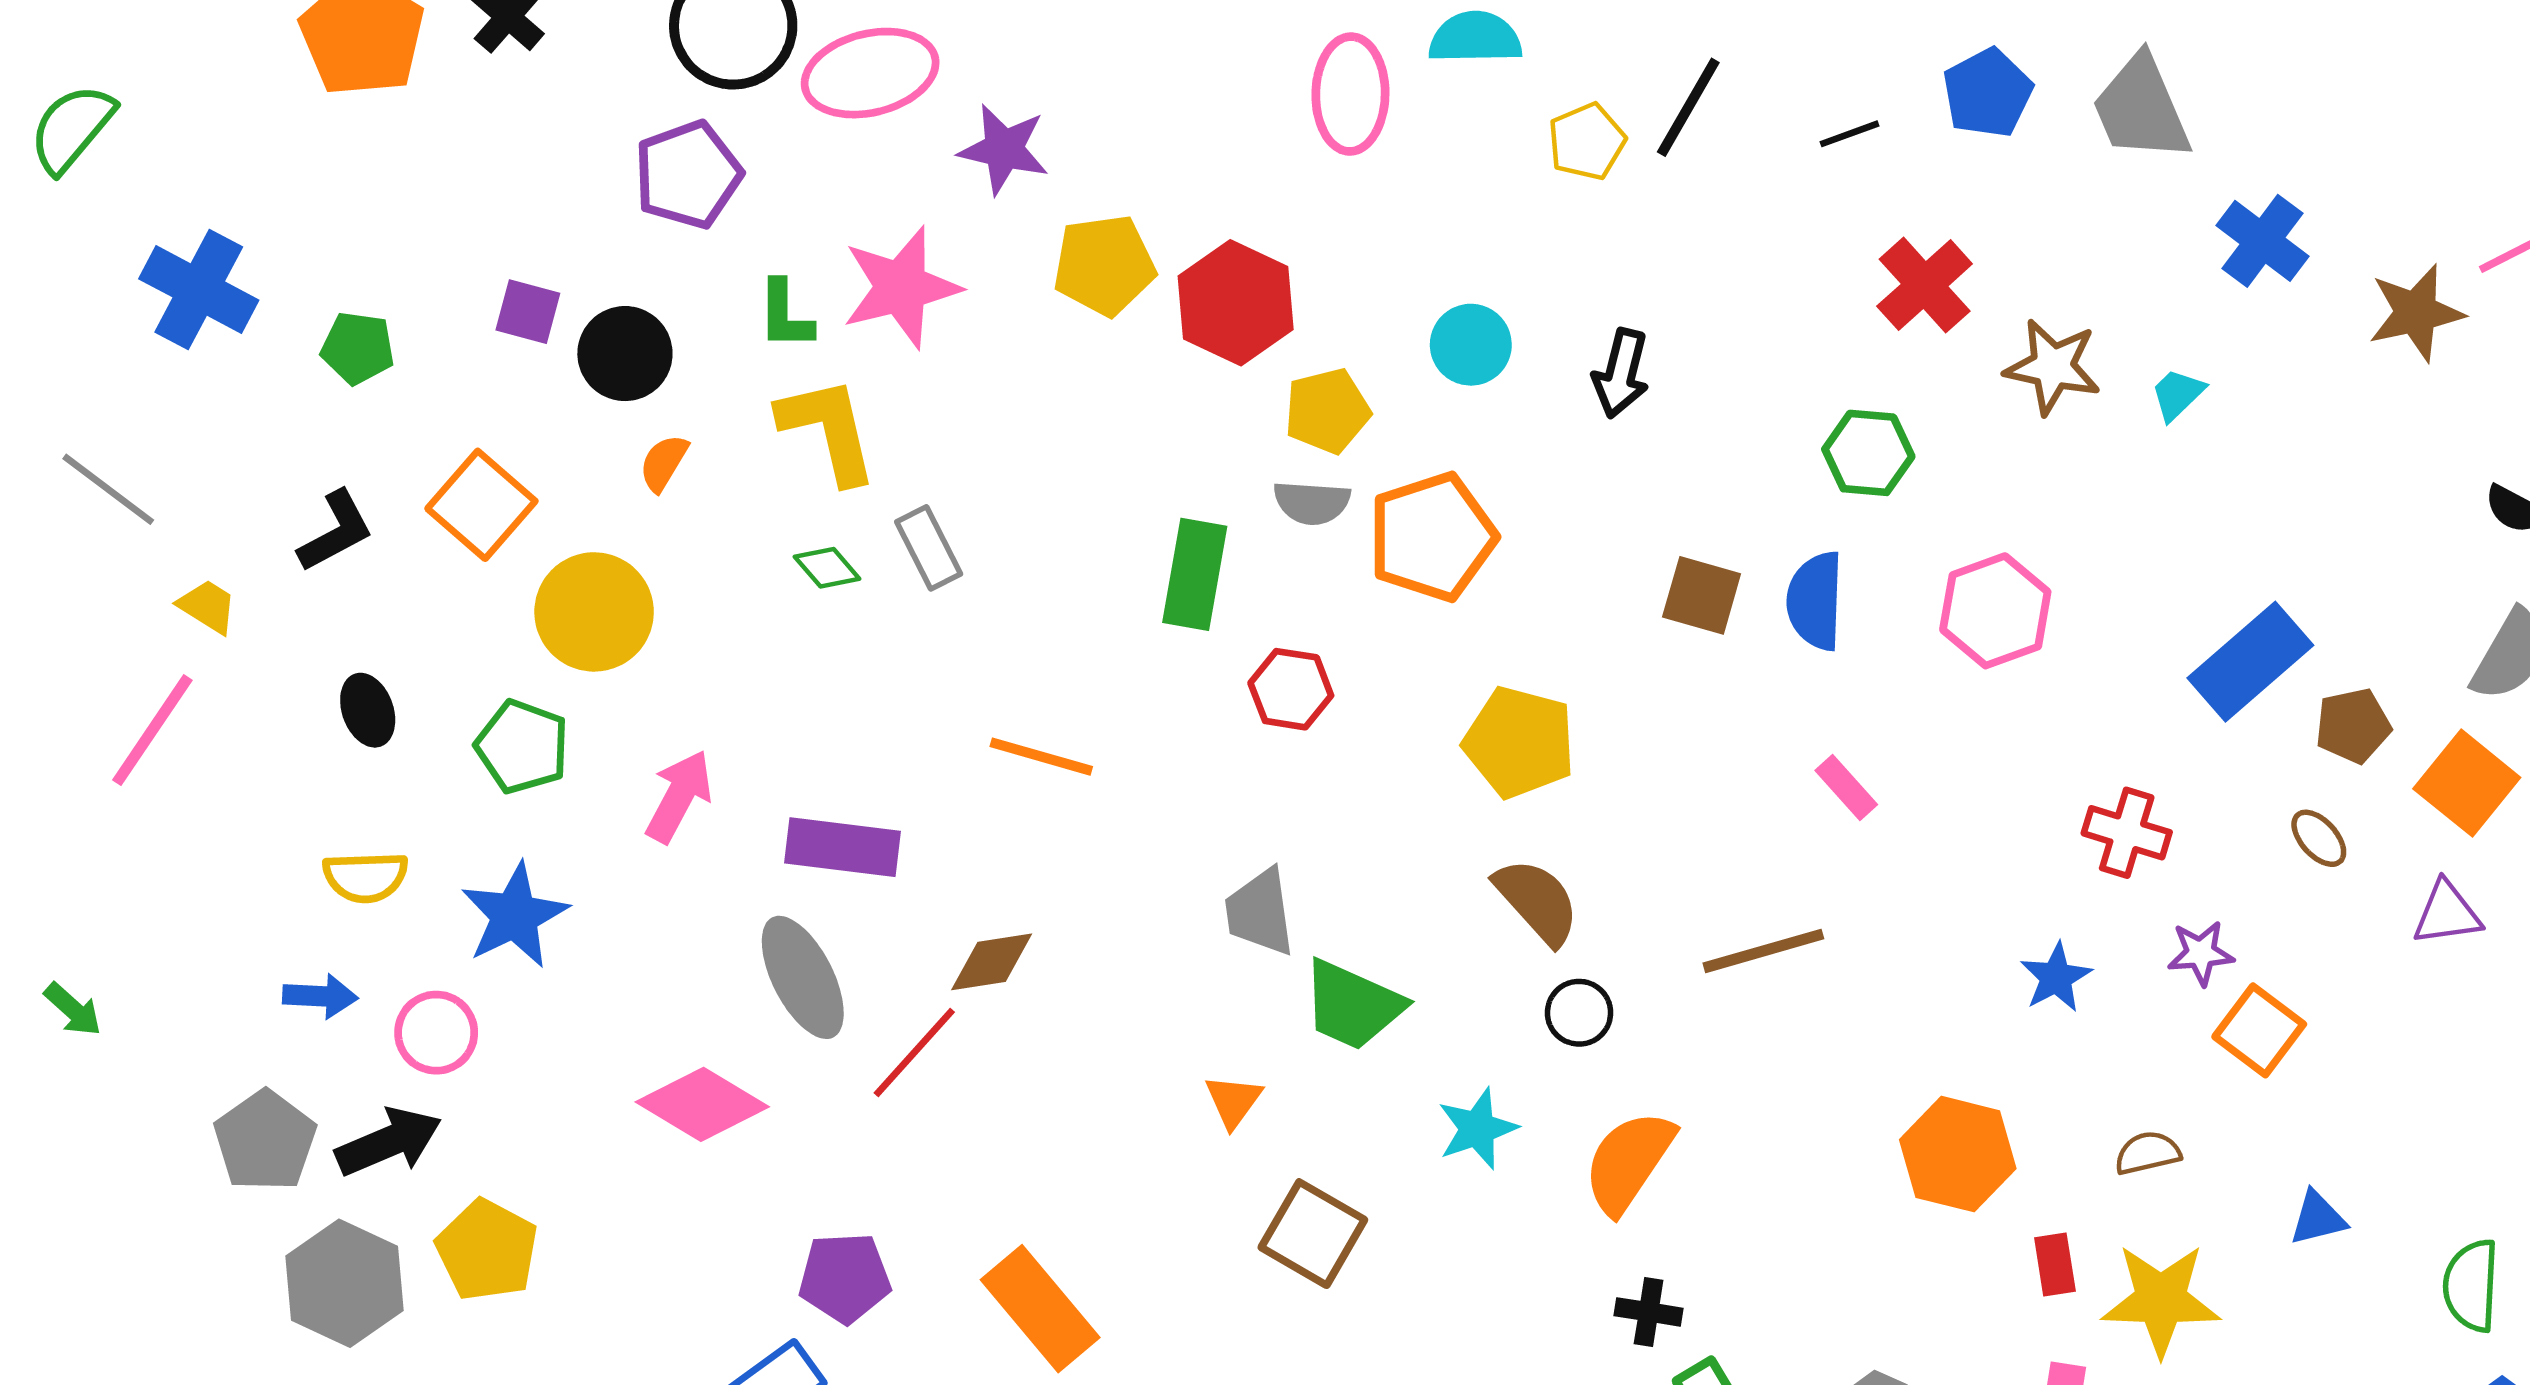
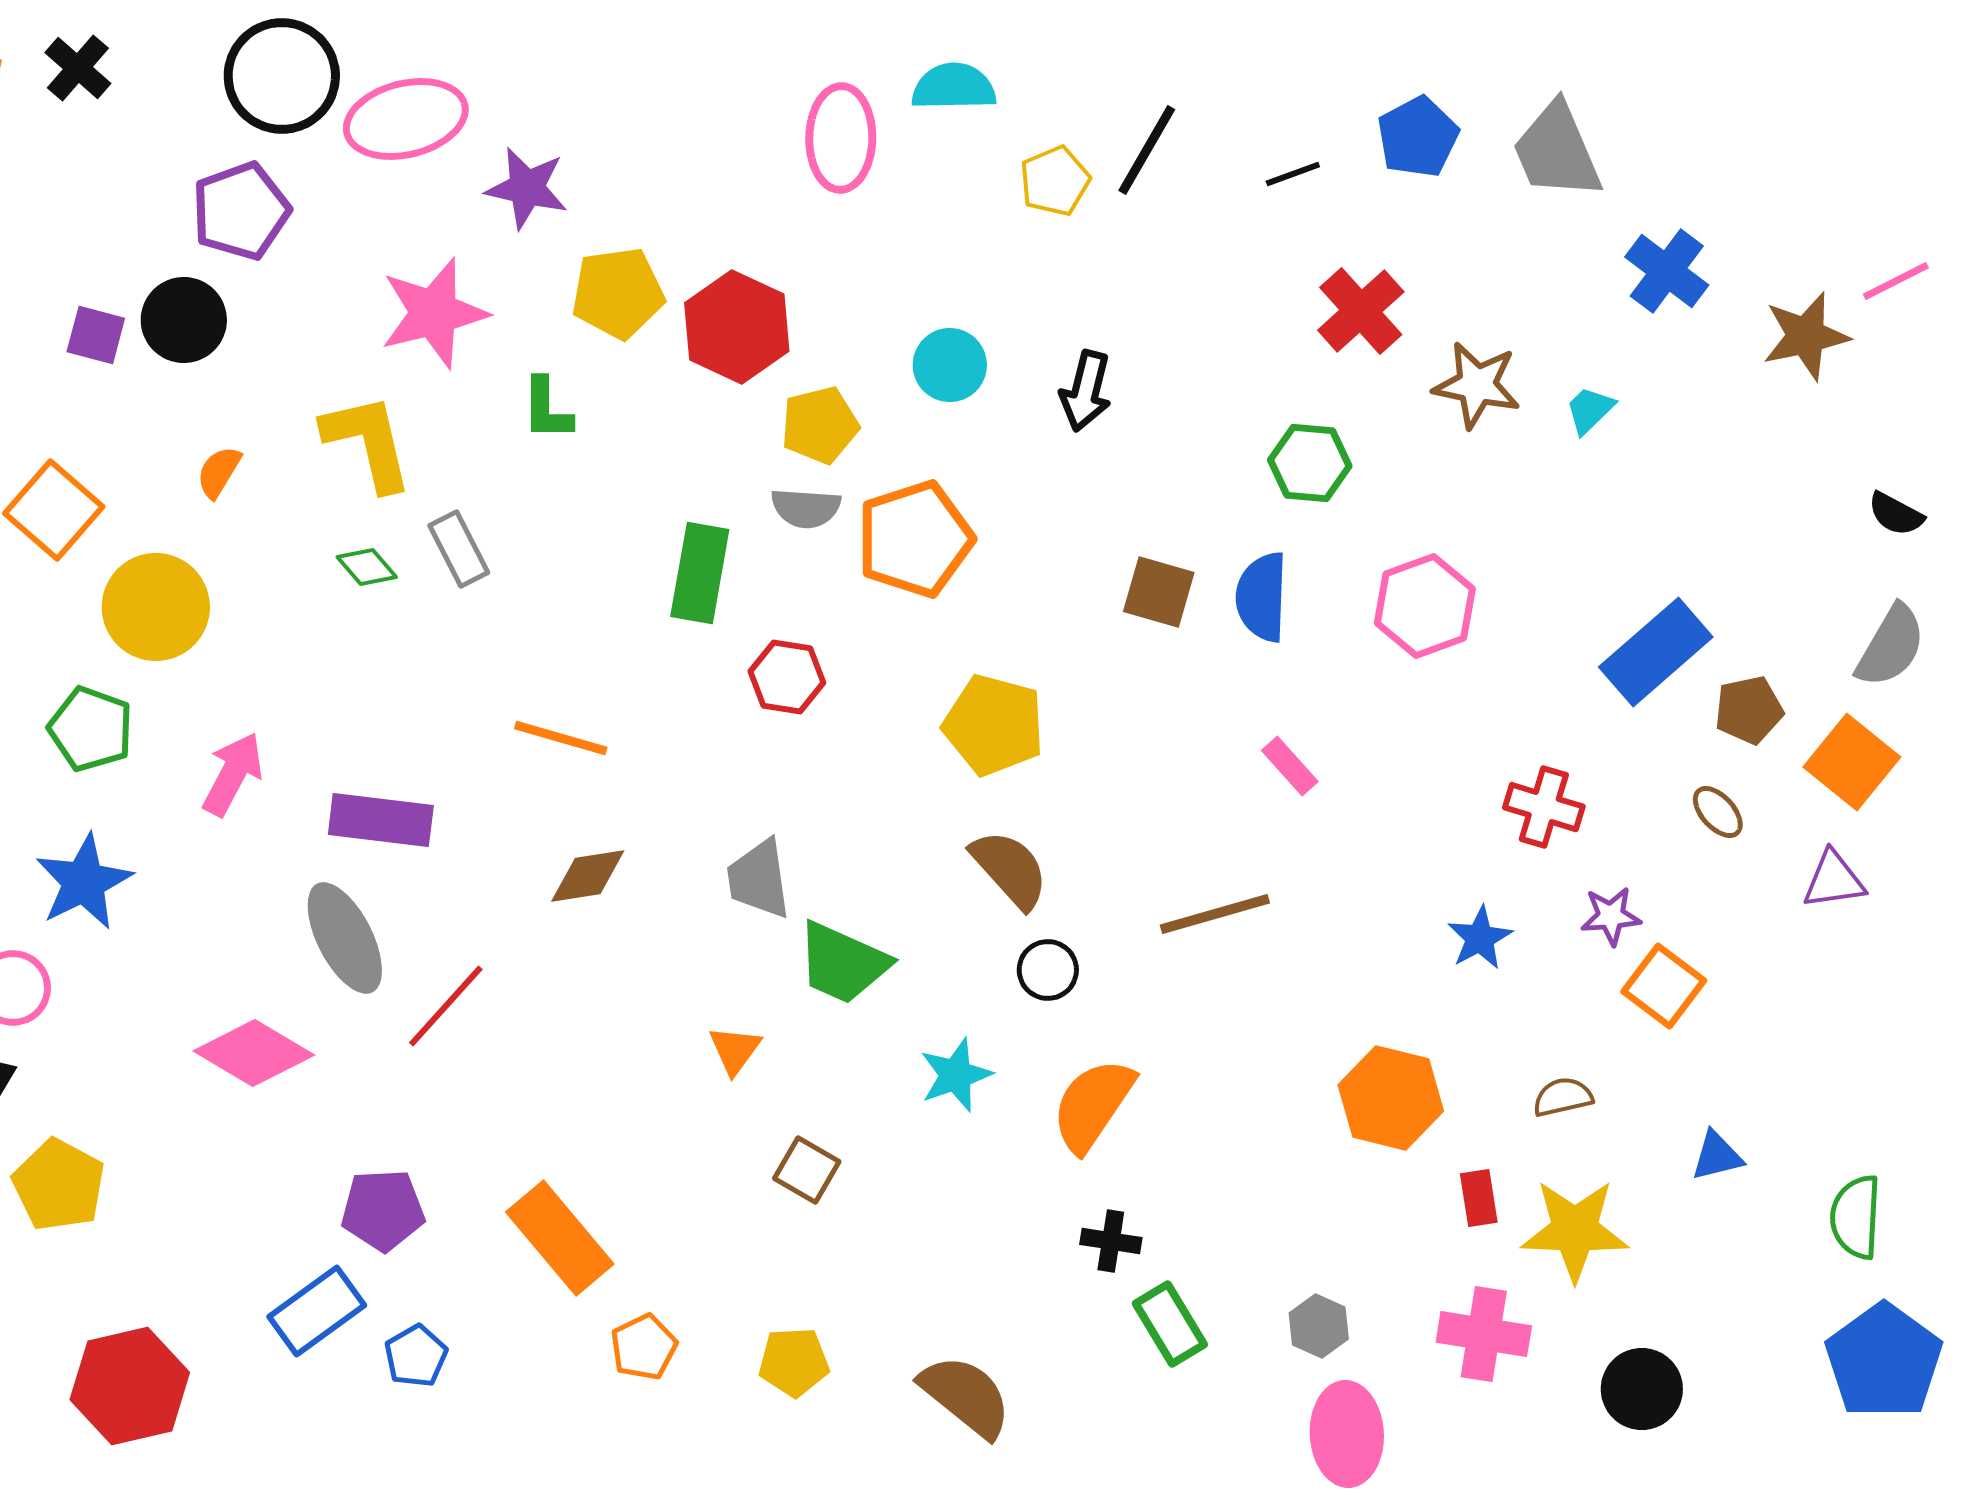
green L-shape: (785, 315) -> (547, 409), moved
black circle: (625, 354) -> (184, 320), moved
brown diamond: (992, 962) -> (588, 876), moved
brown square: (1313, 1234) -> (807, 1170), size x0.7

